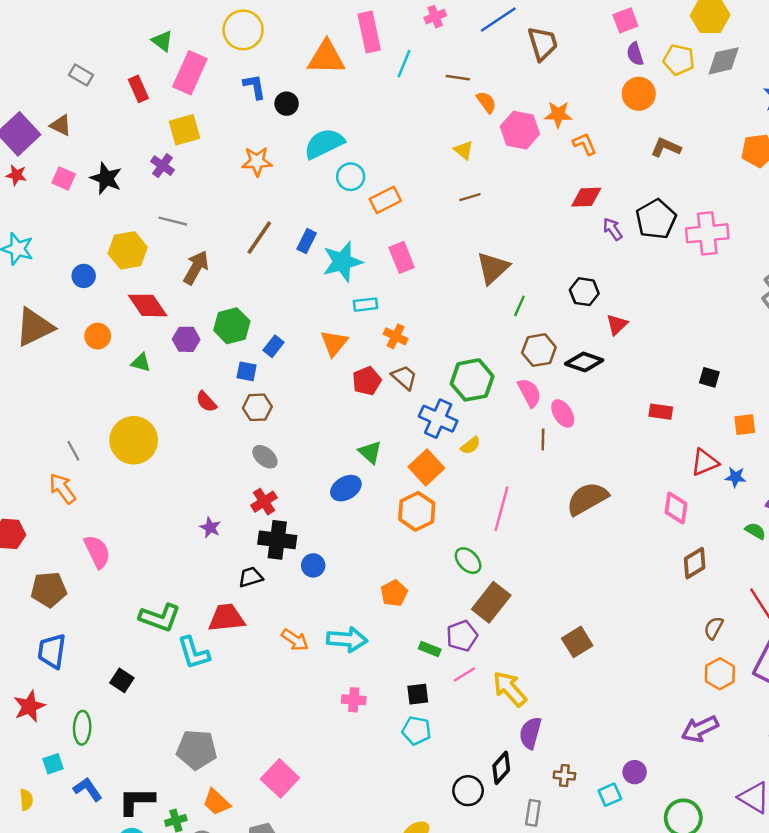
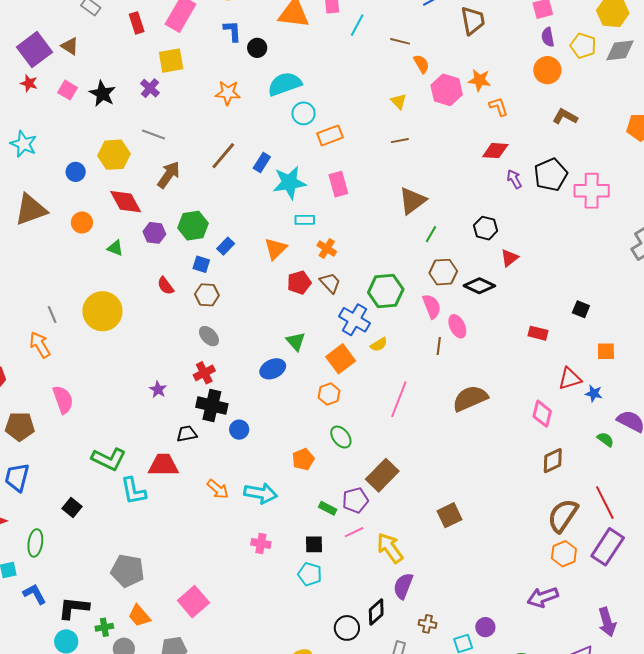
orange hexagon: (417, 511) -> (329, 394), size x0.7
green ellipse: (468, 561) -> (341, 437), moved
brown semicircle: (714, 628) -> (563, 515), size x1.8

